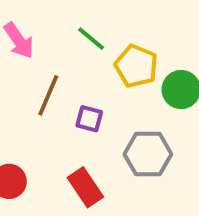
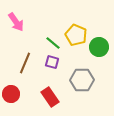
green line: (91, 39) -> (53, 43), moved
brown line: (48, 95) -> (25, 63), moved

